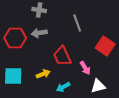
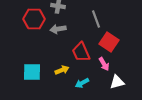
red hexagon: (15, 38) -> (34, 19), moved
red square: (105, 46) -> (109, 42), moved

